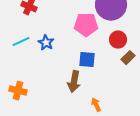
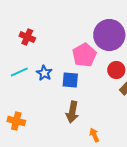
pink pentagon: (86, 25) -> (84, 55), turned -30
blue square: (87, 60) -> (70, 80), moved

